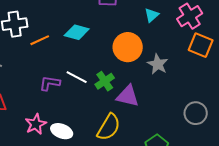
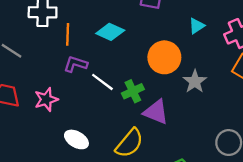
orange line: (40, 40) -> (68, 34), turned -72
purple L-shape: (50, 83) -> (76, 64), moved
pink star: (36, 124) -> (46, 99), moved

